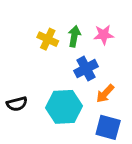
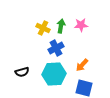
blue cross: (86, 69) -> (56, 48), moved

